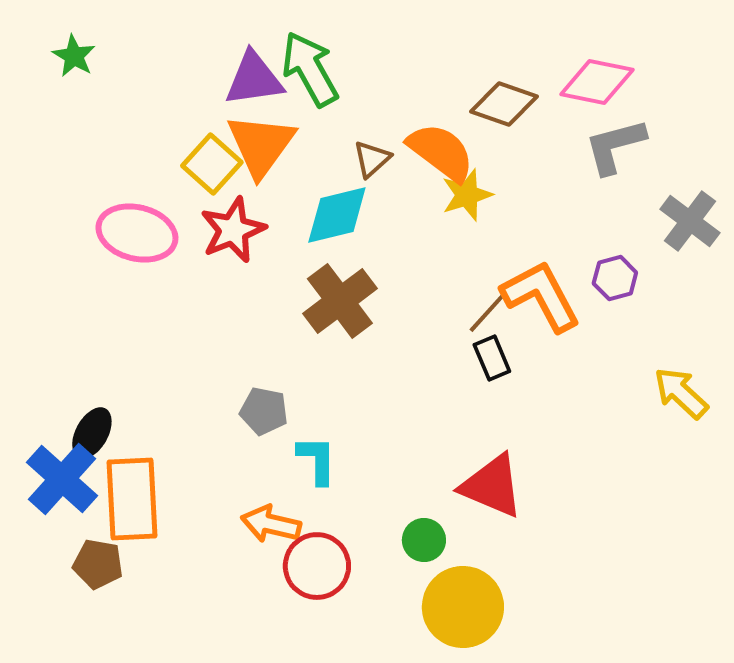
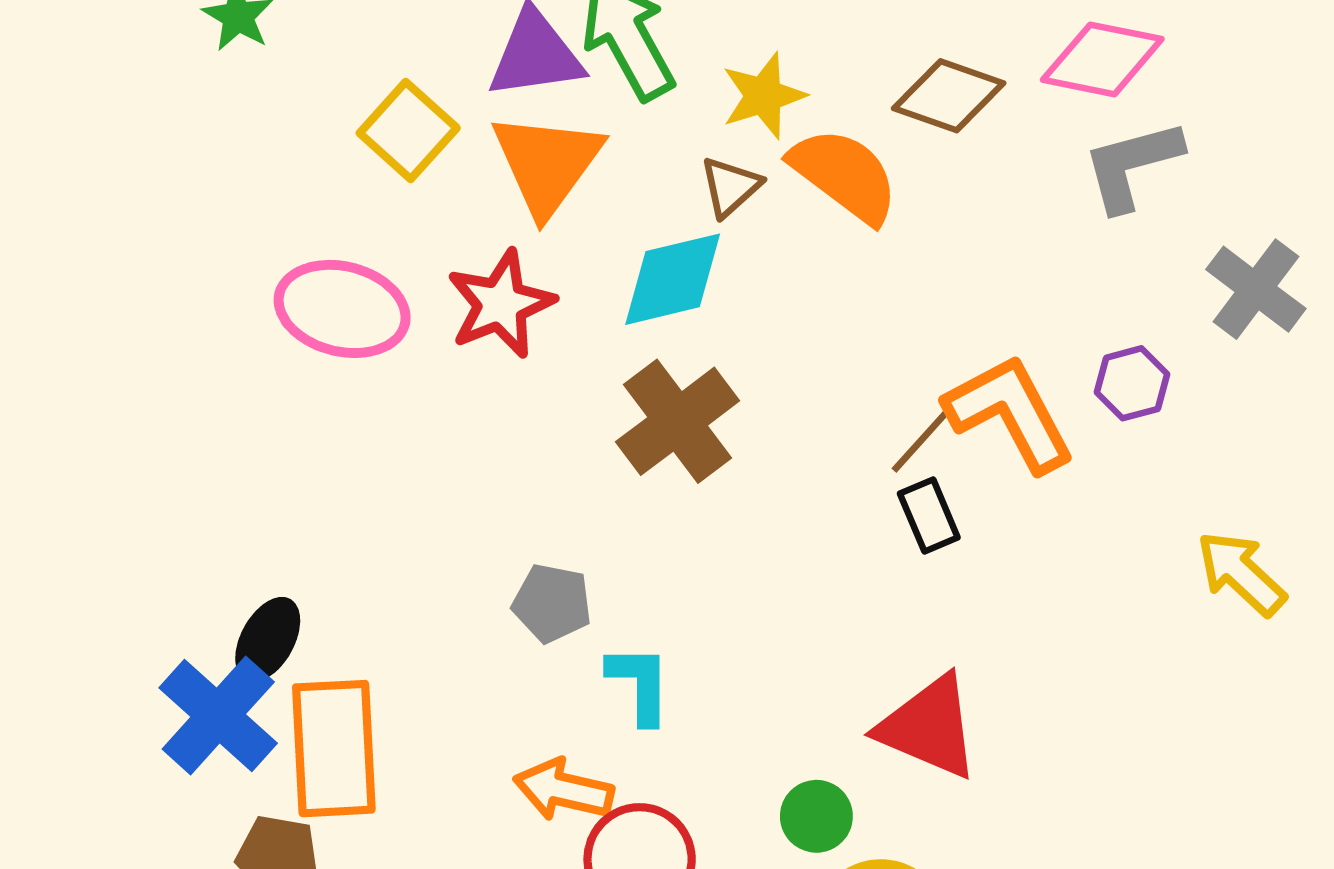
yellow square: (212, 164) -> (408, 130), moved
yellow star: (467, 195) -> (763, 96), moved

